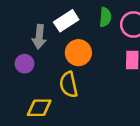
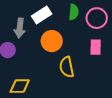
yellow semicircle: (69, 85) -> (67, 67), moved

